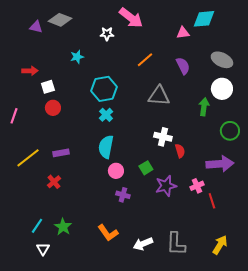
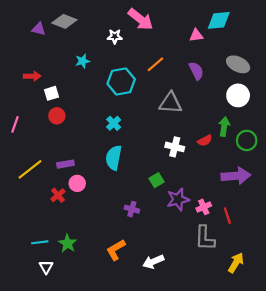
cyan hexagon: (104, 89) -> (121, 81), moved
green arrow: (204, 107) -> (224, 127), moved
red semicircle: (180, 151) -> (205, 140), moved, turned 80
pink circle: (116, 171) -> (77, 183), moved
pink cross: (197, 186) -> (204, 207), moved
cyan line: (37, 226) -> (40, 242), turned 49
orange L-shape: (108, 233) -> (116, 250), turned 95
gray L-shape: (176, 244) -> (205, 238), moved

